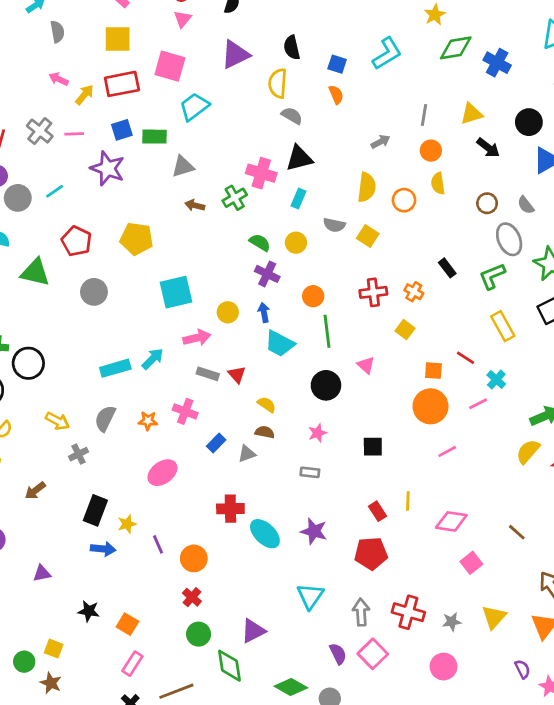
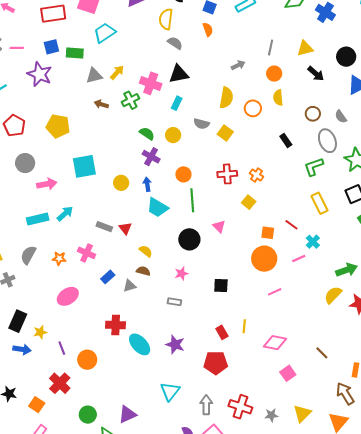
yellow arrow: (84, 95) -> (117, 72), moved
black rectangle: (447, 268) -> (286, 141), moved
pink arrow: (197, 338) -> (47, 184), moved
red cross: (192, 597) -> (60, 383), moved, size x1.5

